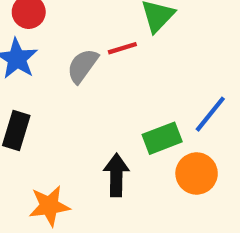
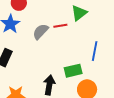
blue line: (210, 114) -> (95, 51), moved, turned -36

